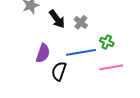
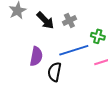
gray cross: (81, 22) -> (69, 21), turned 32

